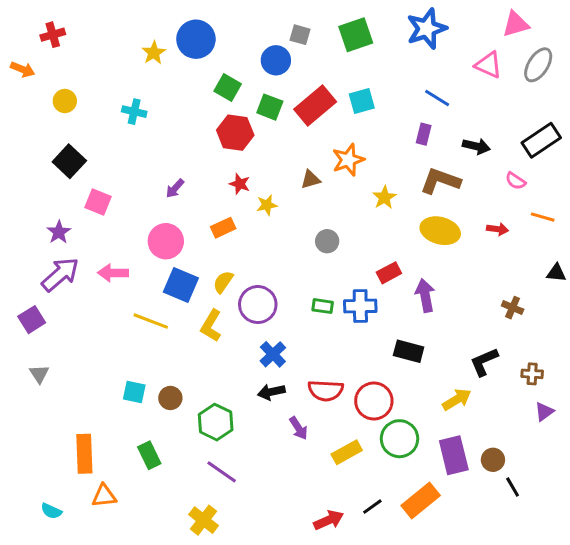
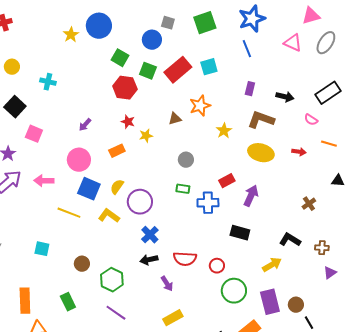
blue line: (437, 98) -> (247, 49), moved, turned 36
cyan cross: (134, 112) -> (48, 82), moved
purple arrow: (425, 295) -> (251, 196), turned 35
green rectangle: (323, 306) -> (183, 189), moved
brown cross: (513, 308) -> (309, 204), turned 32
yellow L-shape: (211, 326) -> (109, 216), turned 95
black L-shape: (484, 362) -> (290, 240), turned 55
cyan square: (134, 392) -> (42, 249), moved
red circle: (374, 401) -> (217, 266), size x0.6
yellow rectangle: (347, 452) -> (173, 318), moved

